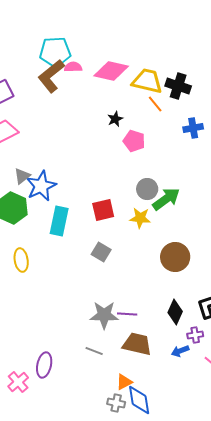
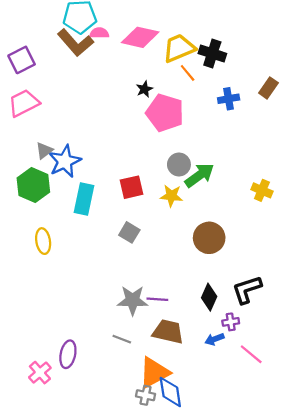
brown L-shape: (51, 76) -> (75, 43), turned -92
yellow trapezoid: (147, 81) -> (179, 48), turned -36
pink pentagon: (134, 141) -> (165, 113), size x1.6
orange triangle: (124, 382) -> (154, 373), size x1.8

